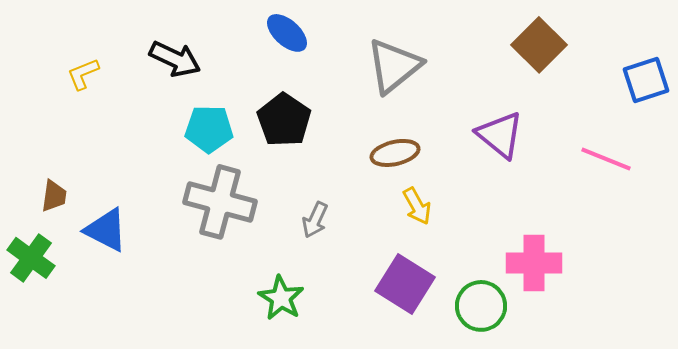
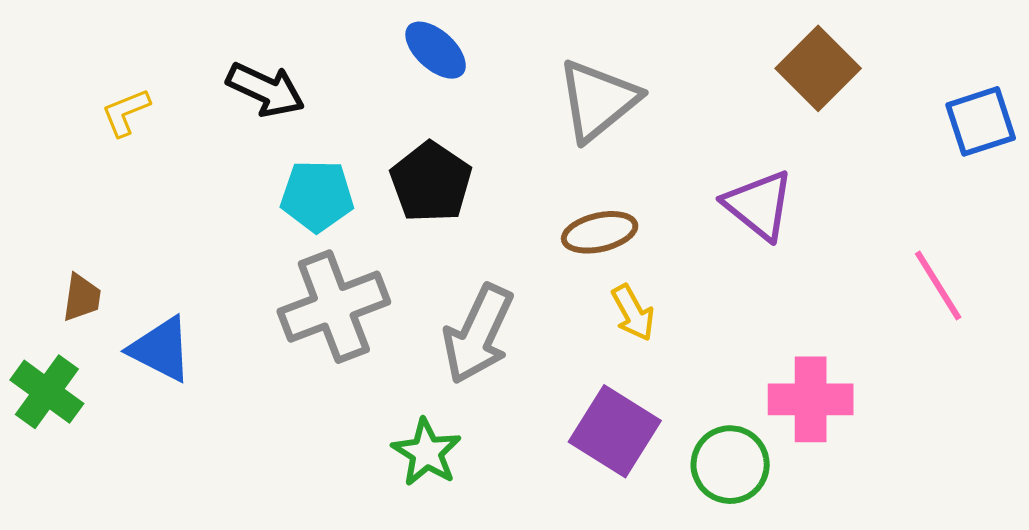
pink line: (606, 159) -> (938, 285), moved, turned 36
gray cross: (220, 202) -> (334, 307), turned -36
gray arrow: (315, 220) -> (478, 334), size x1.8

